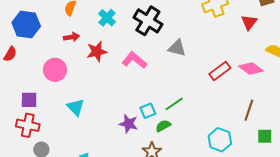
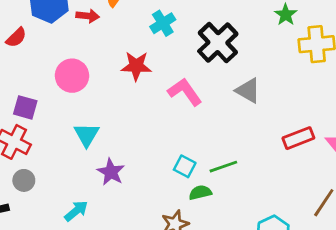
red arrow: (71, 37) -> (88, 16), moved
cyan square: (148, 111) -> (185, 166), turned 35
purple star: (129, 124) -> (111, 172), moved

